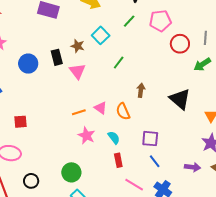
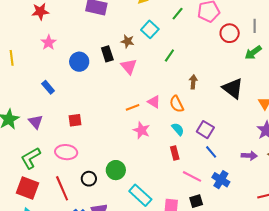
cyan semicircle: (114, 138) -> (178, 129), moved
purple square: (150, 139) -> (205, 130), turned 30
green circle: (71, 172) -> (116, 170), moved

